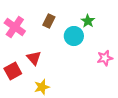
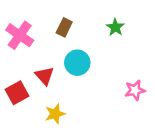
cyan circle: (74, 36) -> (77, 63), moved
pink star: (105, 58) -> (135, 90), moved

